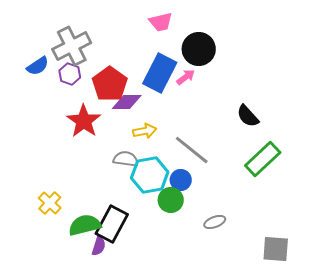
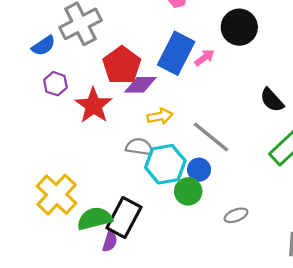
black circle: (199, 49) -> (239, 27), moved
purple hexagon: (70, 74) -> (55, 84), moved
yellow cross: (50, 203) -> (57, 195), size x1.6

